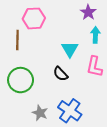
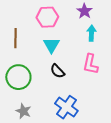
pink hexagon: (34, 18) -> (47, 17), moved
cyan triangle: (70, 49) -> (51, 45), moved
gray star: (40, 113) -> (23, 111), moved

